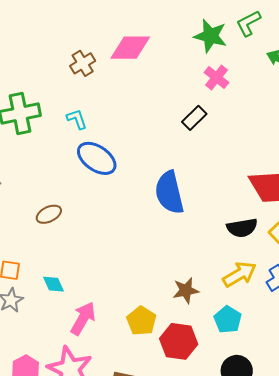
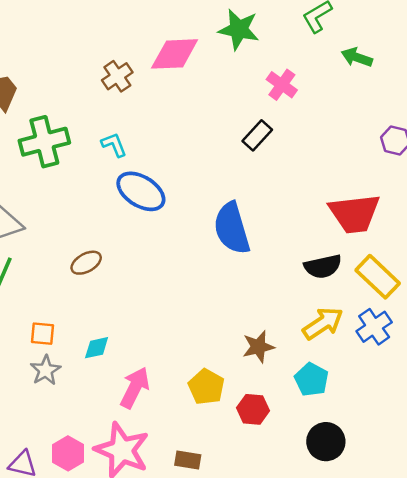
green star: (210, 36) -> (239, 29), moved
cyan diamond: (54, 284) -> (97, 348), turned -75
red hexagon: (179, 341) -> (253, 409), size x0.7

